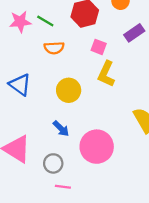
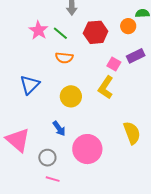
pink star: (20, 22) -> (39, 30), turned 30
pink square: (99, 47) -> (114, 64), moved
blue triangle: (20, 85) -> (30, 85), turned 30

